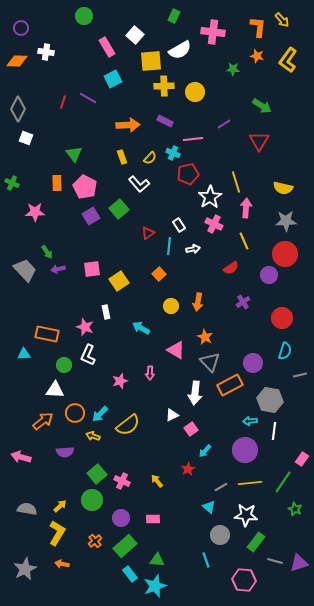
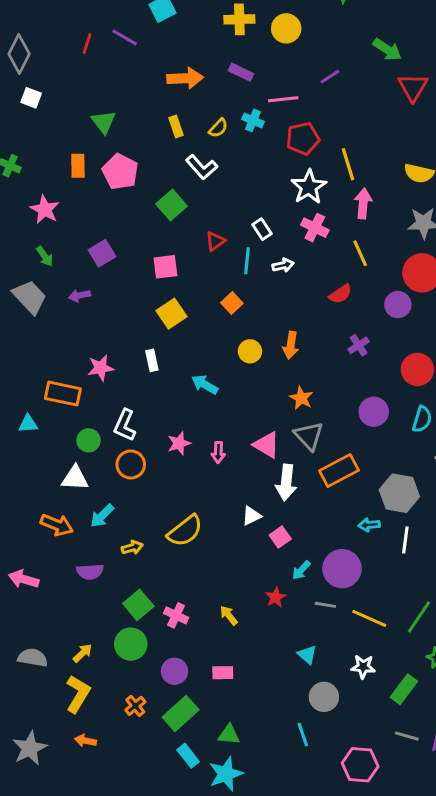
red triangle: (259, 141) -> (413, 87), moved
red pentagon: (188, 174) -> (303, 139), moved
pink star: (35, 212) -> (45, 209), turned 30
purple square: (91, 216) -> (102, 253), moved
green arrow: (47, 252) -> (45, 256), moved
pink square: (92, 269) -> (165, 267), moved
pink star: (85, 327) -> (101, 368), moved, turned -30
pink triangle: (176, 350) -> (267, 445), moved
purple circle: (253, 363) -> (374, 412), moved
pink star: (120, 381) -> (179, 443), moved
orange circle: (75, 413) -> (131, 465), moved
cyan arrow: (100, 414) -> (102, 516), moved
orange arrow: (43, 421) -> (57, 525), turned 60
yellow arrow: (93, 436) -> (132, 547), turned 144
purple circle: (245, 450) -> (342, 569), moved
yellow line: (250, 483) -> (369, 618), turned 30
gray line: (221, 487) -> (325, 605), moved, turned 40
white star: (246, 515) -> (363, 667), size x0.7
green rectangle: (256, 542) -> (404, 689), moved

